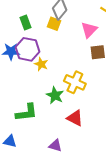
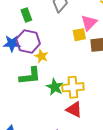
yellow square: (54, 24) -> (79, 35), moved, turned -32
yellow cross: (75, 82) -> (73, 87), moved, turned -30
green L-shape: (26, 113) -> (30, 76), moved

